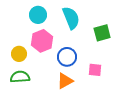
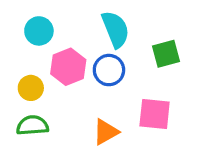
cyan circle: (38, 15) -> (39, 31), moved
blue circle: (67, 57) -> (109, 70), moved
pink square: (95, 70) -> (155, 114), size x1.5

